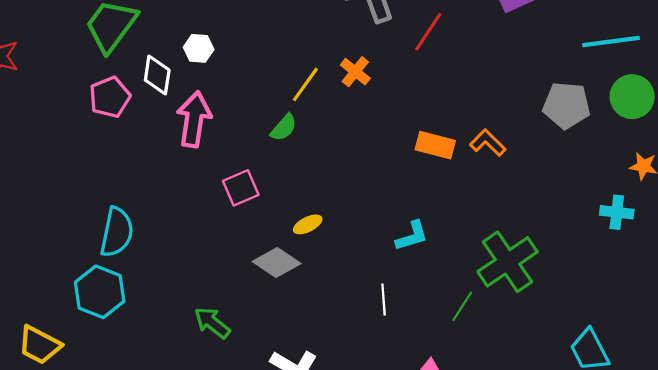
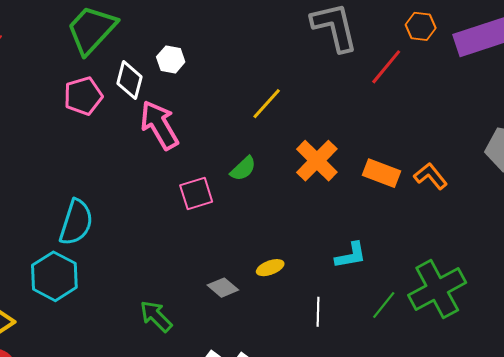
orange cross: (355, 72) -> (317, 161), moved, size x1.5
pink arrow: (194, 119) -> (159, 125), turned -45
green semicircle: (284, 128) -> (243, 169), moved
yellow ellipse: (308, 224) -> (270, 268), moved
gray diamond: (277, 262) -> (223, 288), moved, size x0.7
green line: (462, 306) -> (384, 305), moved

